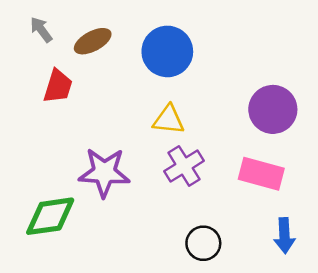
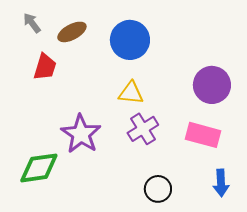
purple star: (104, 172) -> (81, 134), turned 30

